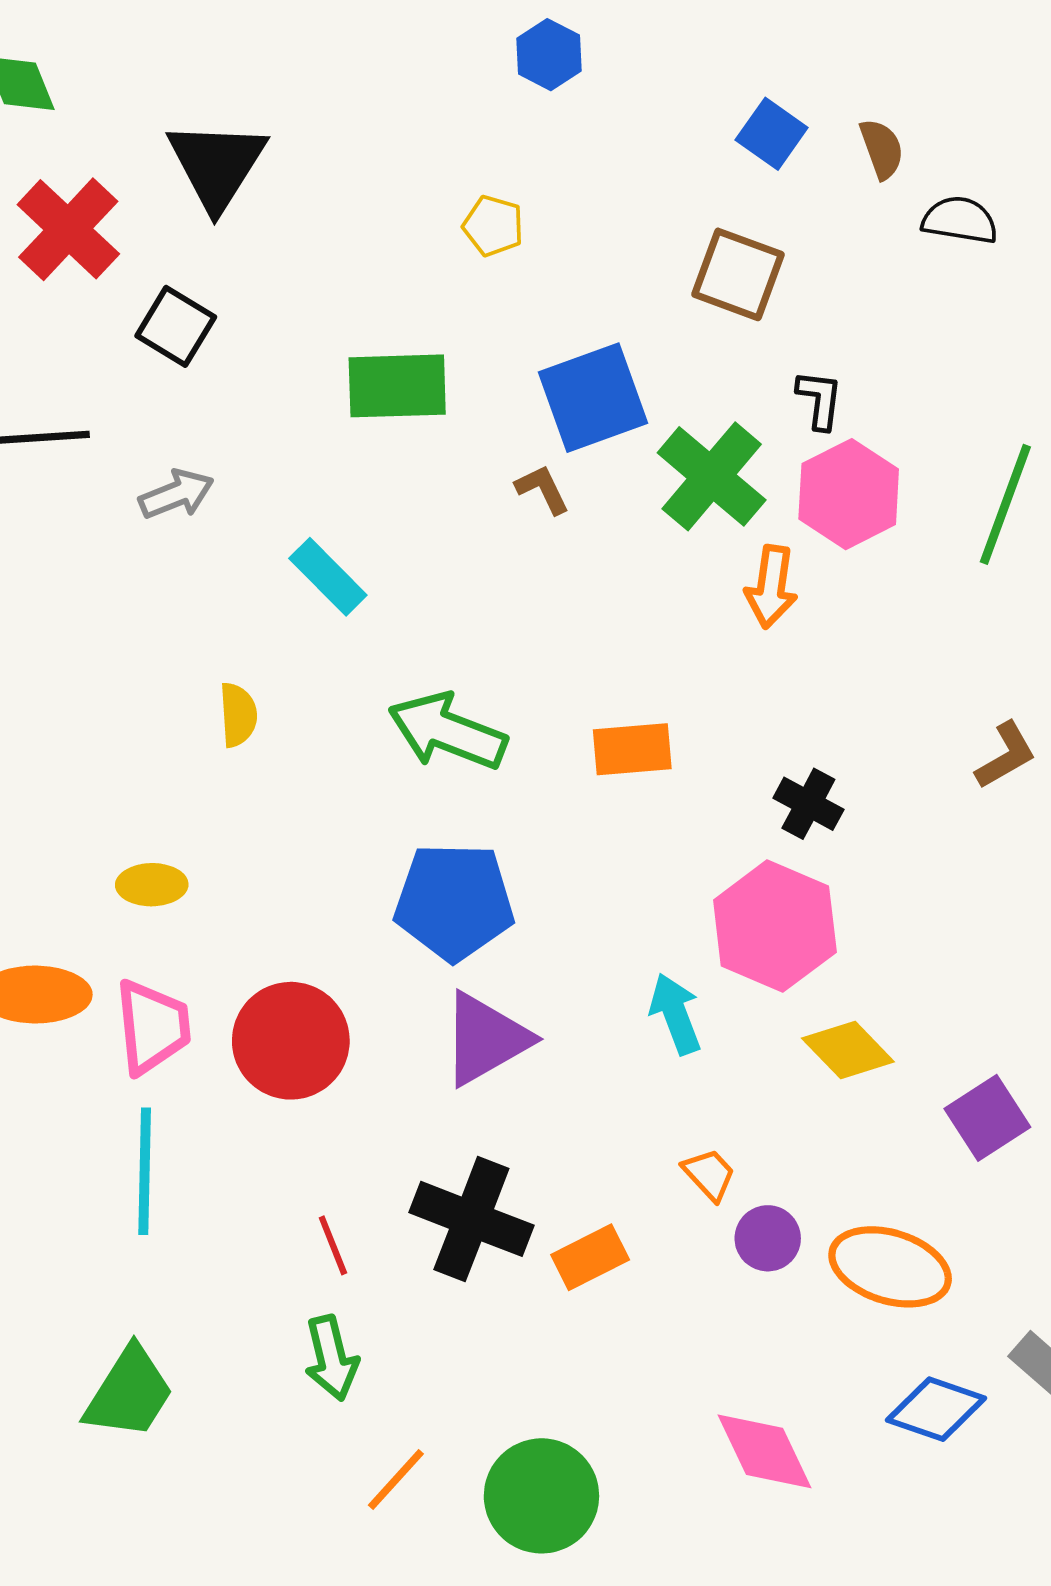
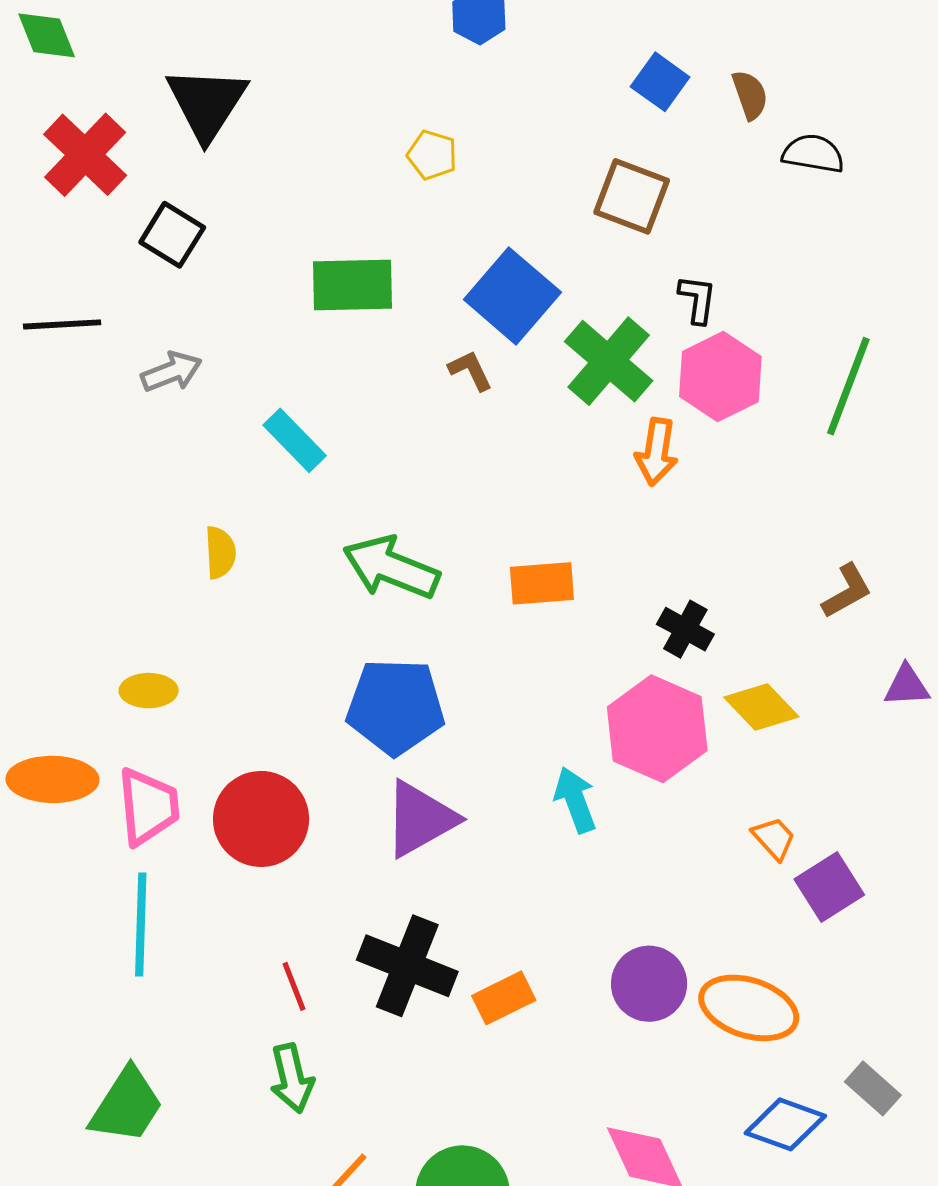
blue square: (593, 398) -> (512, 296), turned -30
yellow diamond: (848, 1050) -> (761, 707), moved
orange trapezoid: (709, 1174) -> (774, 838), moved
purple circle: (768, 1238) -> (649, 984), size x1.4

